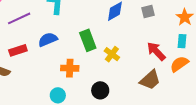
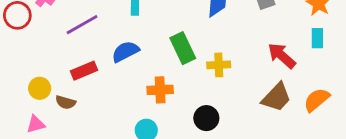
yellow cross: (112, 54) -> (219, 65), turned -35
orange semicircle: (179, 64) -> (317, 100), moved

